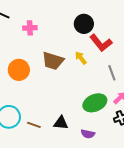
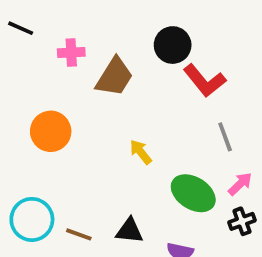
yellow arrow: (81, 58) -> (141, 152), moved
brown trapezoid: (53, 61) -> (114, 77), moved, turned -75
green ellipse: (95, 103) -> (193, 193), turned 55

